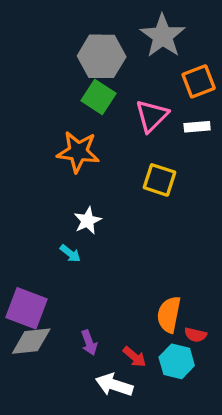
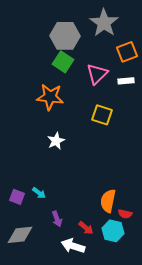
cyan arrow: (70, 253) -> (39, 193), moved
purple square: (27, 308) -> (17, 197), size x0.6
gray diamond: (31, 341) -> (20, 235), moved

